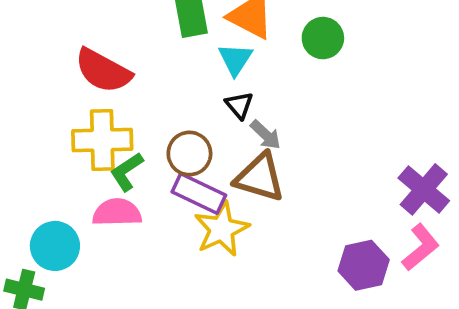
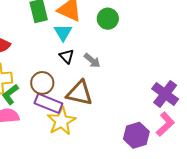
gray arrow: (266, 135) -> (92, 61), moved

